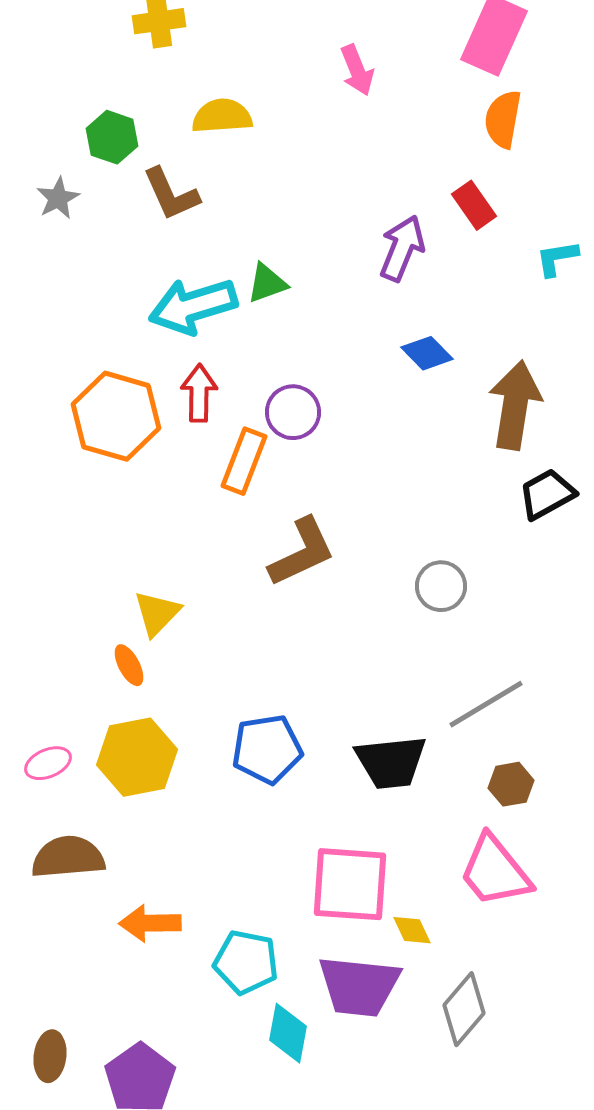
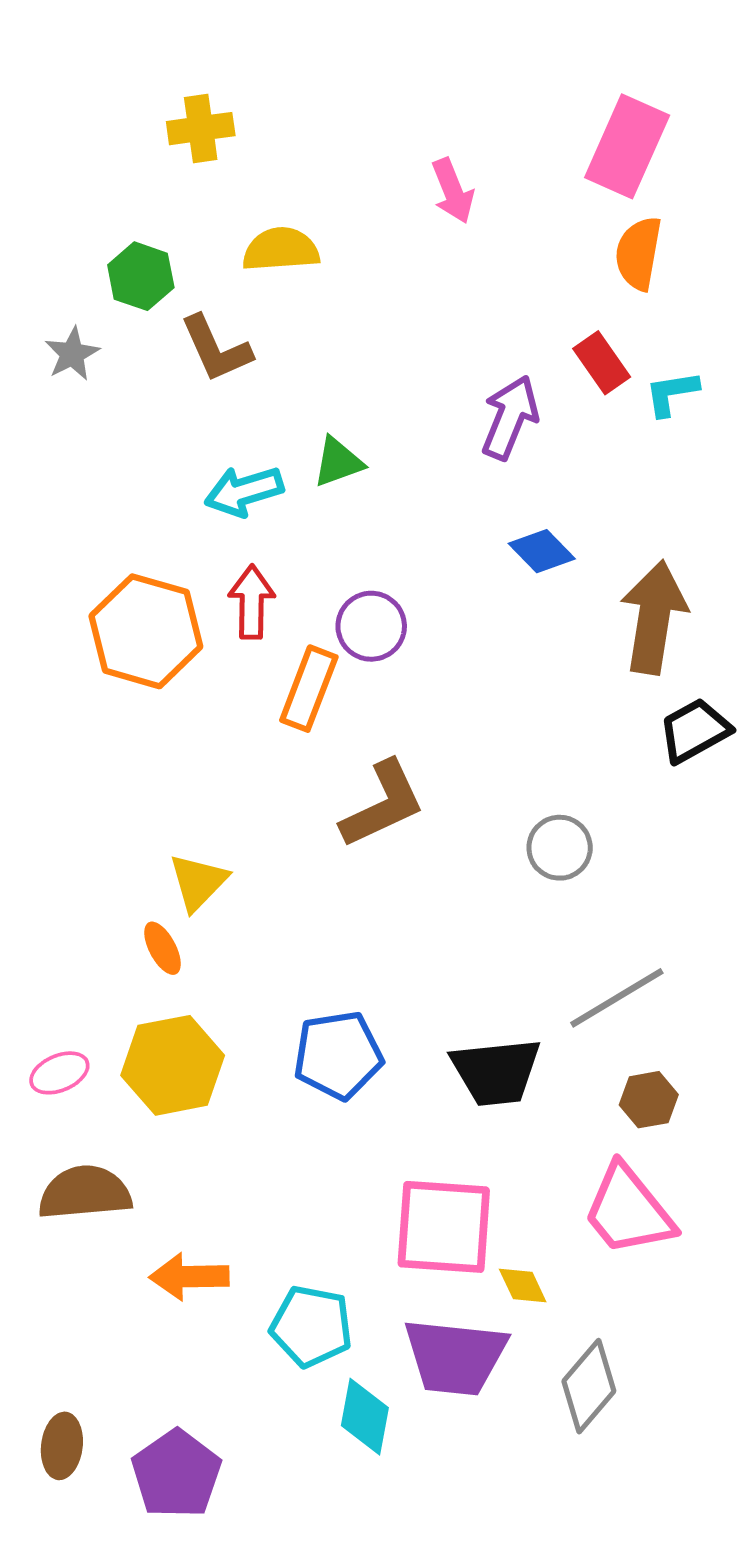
cyan L-shape: (557, 258) -> (672, 393), moved
cyan arrow: (193, 306) -> (244, 491), size x0.7

